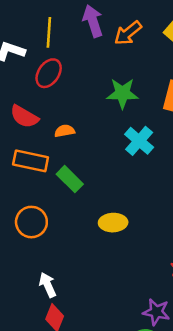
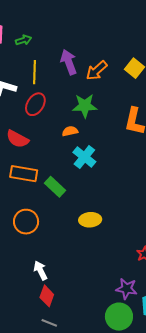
green star: (122, 93) -> (85, 106), moved
orange semicircle: (65, 131) -> (70, 131), moved
cyan cross: (139, 141) -> (84, 157), moved

